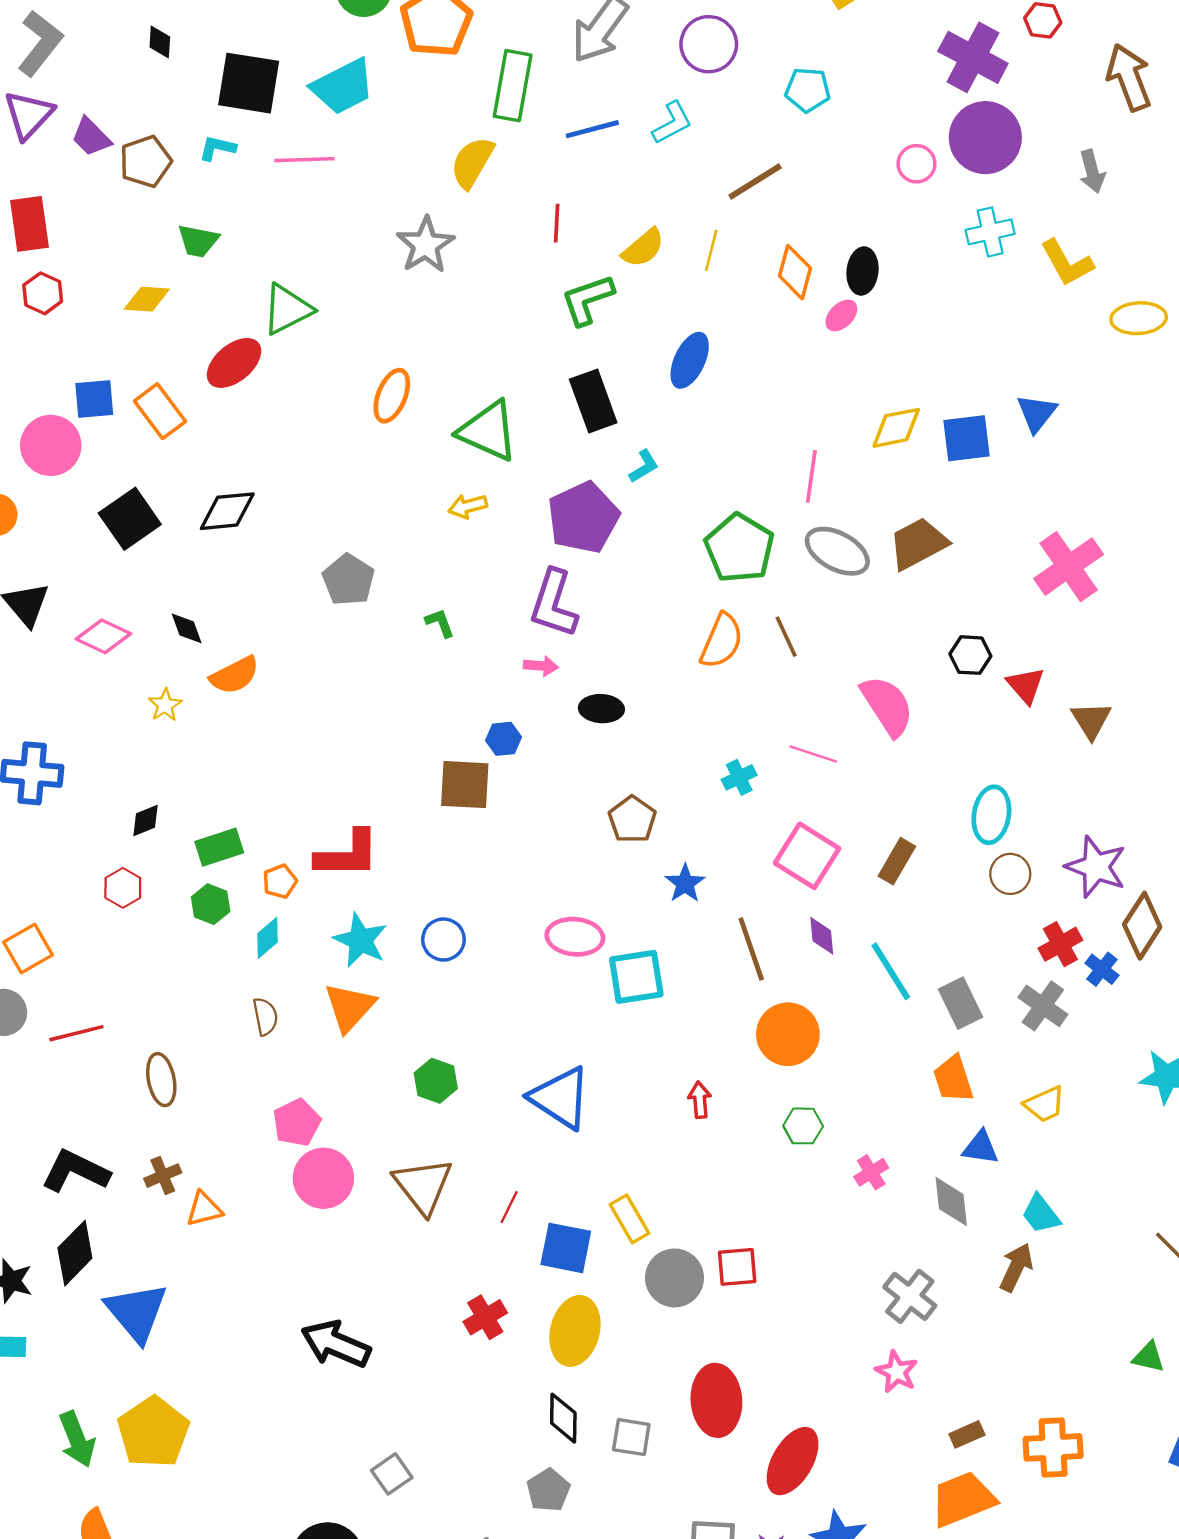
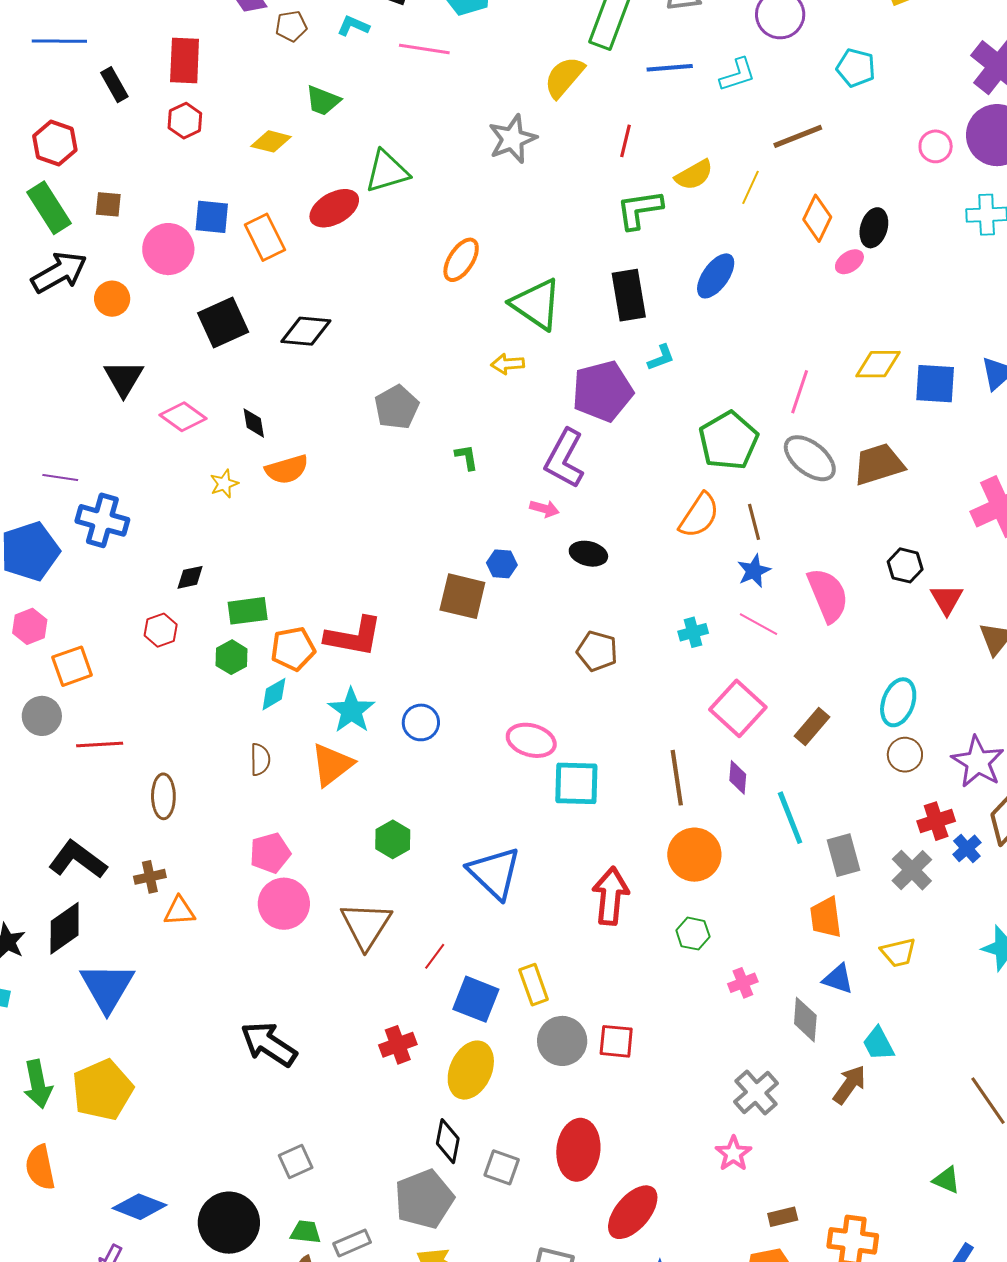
brown pentagon: (146, 161) -> (291, 26), size x0.7
brown pentagon: (632, 819) -> (597, 651), turned -30
orange pentagon: (280, 881) -> (293, 649), size x1.5
blue star: (685, 883) -> (754, 571), moved
red arrow: (700, 1100) -> (611, 896), size x1.8
gray pentagon: (548, 1490) -> (424, 1199), size x1.6

